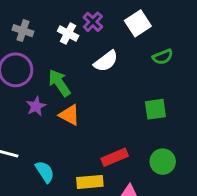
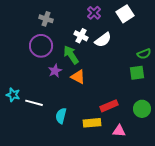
white cross: (68, 33) -> (81, 36), moved
green semicircle: (163, 57) -> (144, 54), moved
cyan semicircle: (45, 172) -> (61, 116), turned -133

